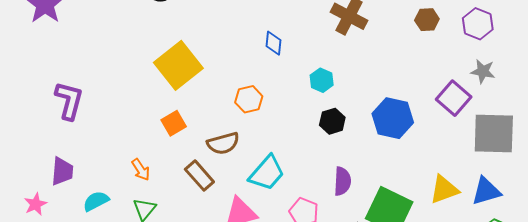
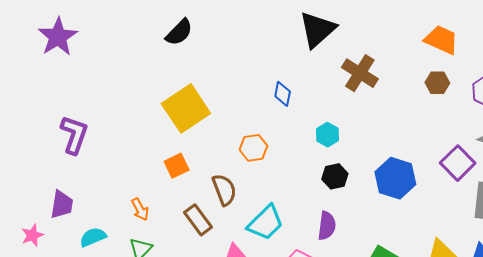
brown semicircle: (223, 143) -> (224, 190), turned -100
purple semicircle: (342, 181) -> (327, 226), moved

